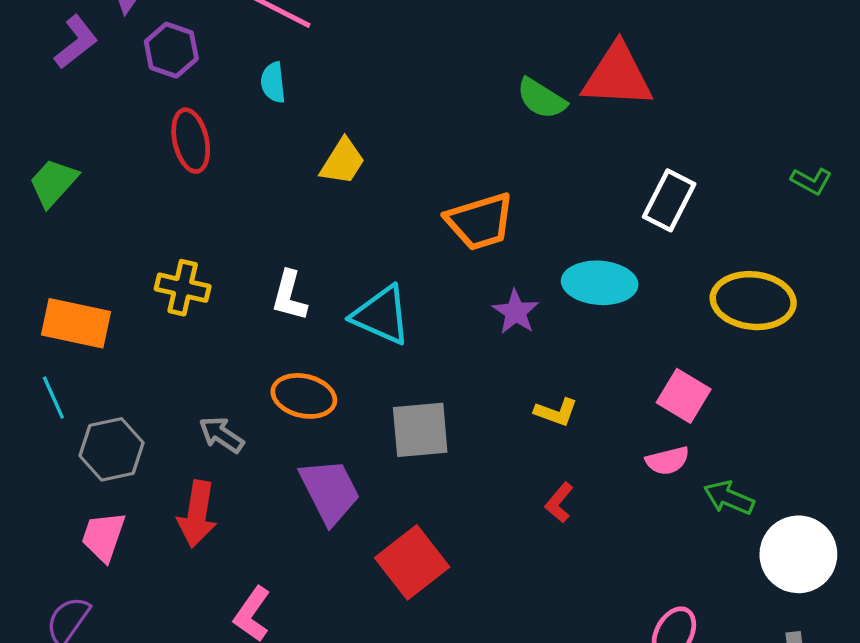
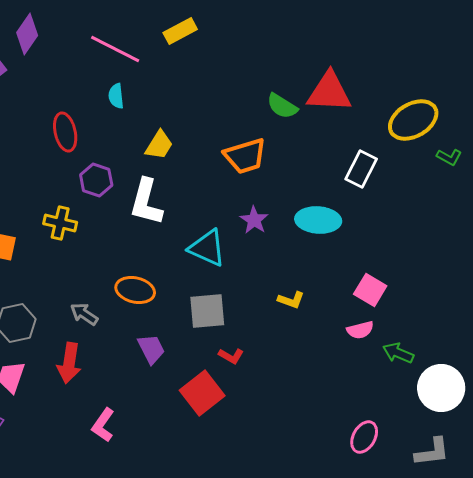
purple hexagon: (171, 50) -> (96, 180), moved
orange trapezoid: (480, 221) -> (245, 156), moved
white L-shape: (289, 296) -> (146, 202), moved, size x1.5
yellow ellipse: (753, 301) -> (413, 120), moved, turned -36
purple star: (516, 312) -> (254, 220), moved
cyan triangle: (381, 315) -> (207, 248), moved
purple trapezoid: (330, 491) -> (151, 349), size x0.7
red L-shape: (559, 503) -> (231, 356), moved, turned -100

